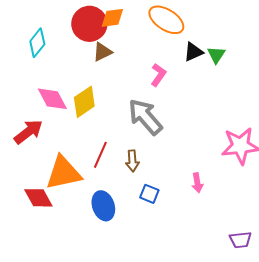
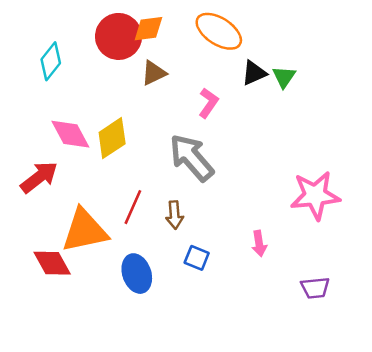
brown triangle: (102, 52) -> (154, 73), moved
purple trapezoid: (240, 240) -> (315, 288), moved

